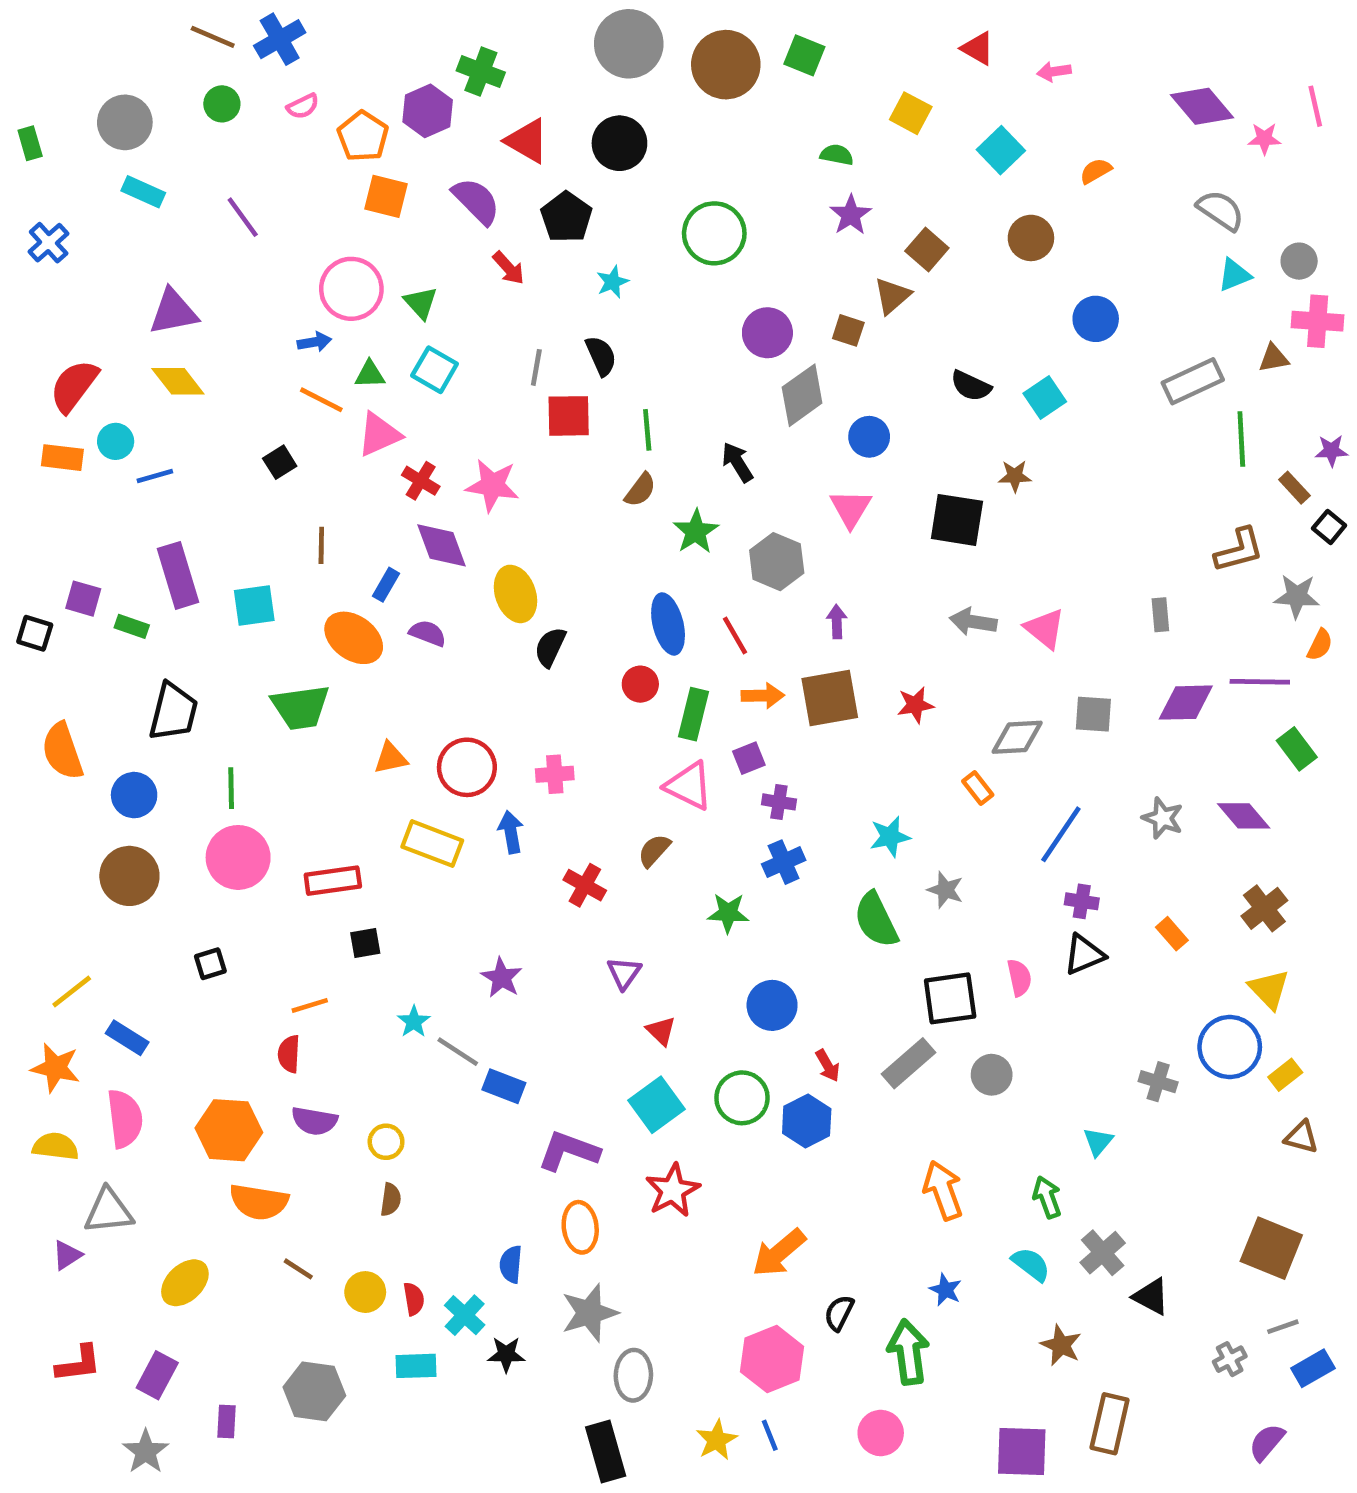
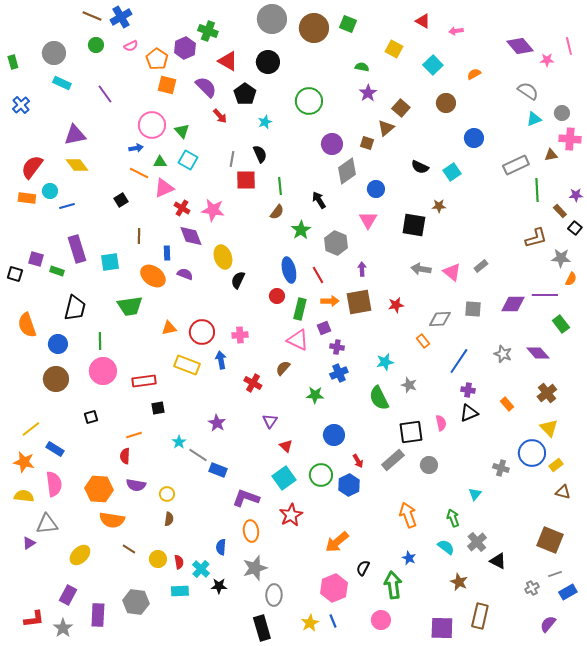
blue rectangle: (386, 585) -> (167, 253), turned -32
gray rectangle: (1160, 615) -> (481, 266), moved, turned 56
red L-shape: (79, 1364) -> (34, 619), moved
purple rectangle: (227, 1421) -> (98, 615), size x1.6

